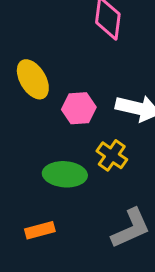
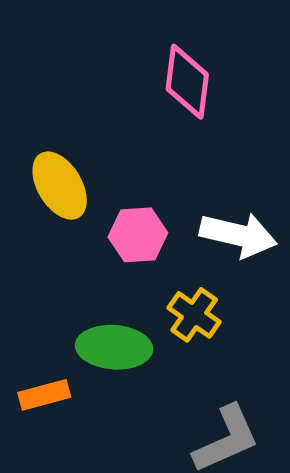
orange rectangle: (40, 230) -> (44, 395), moved

